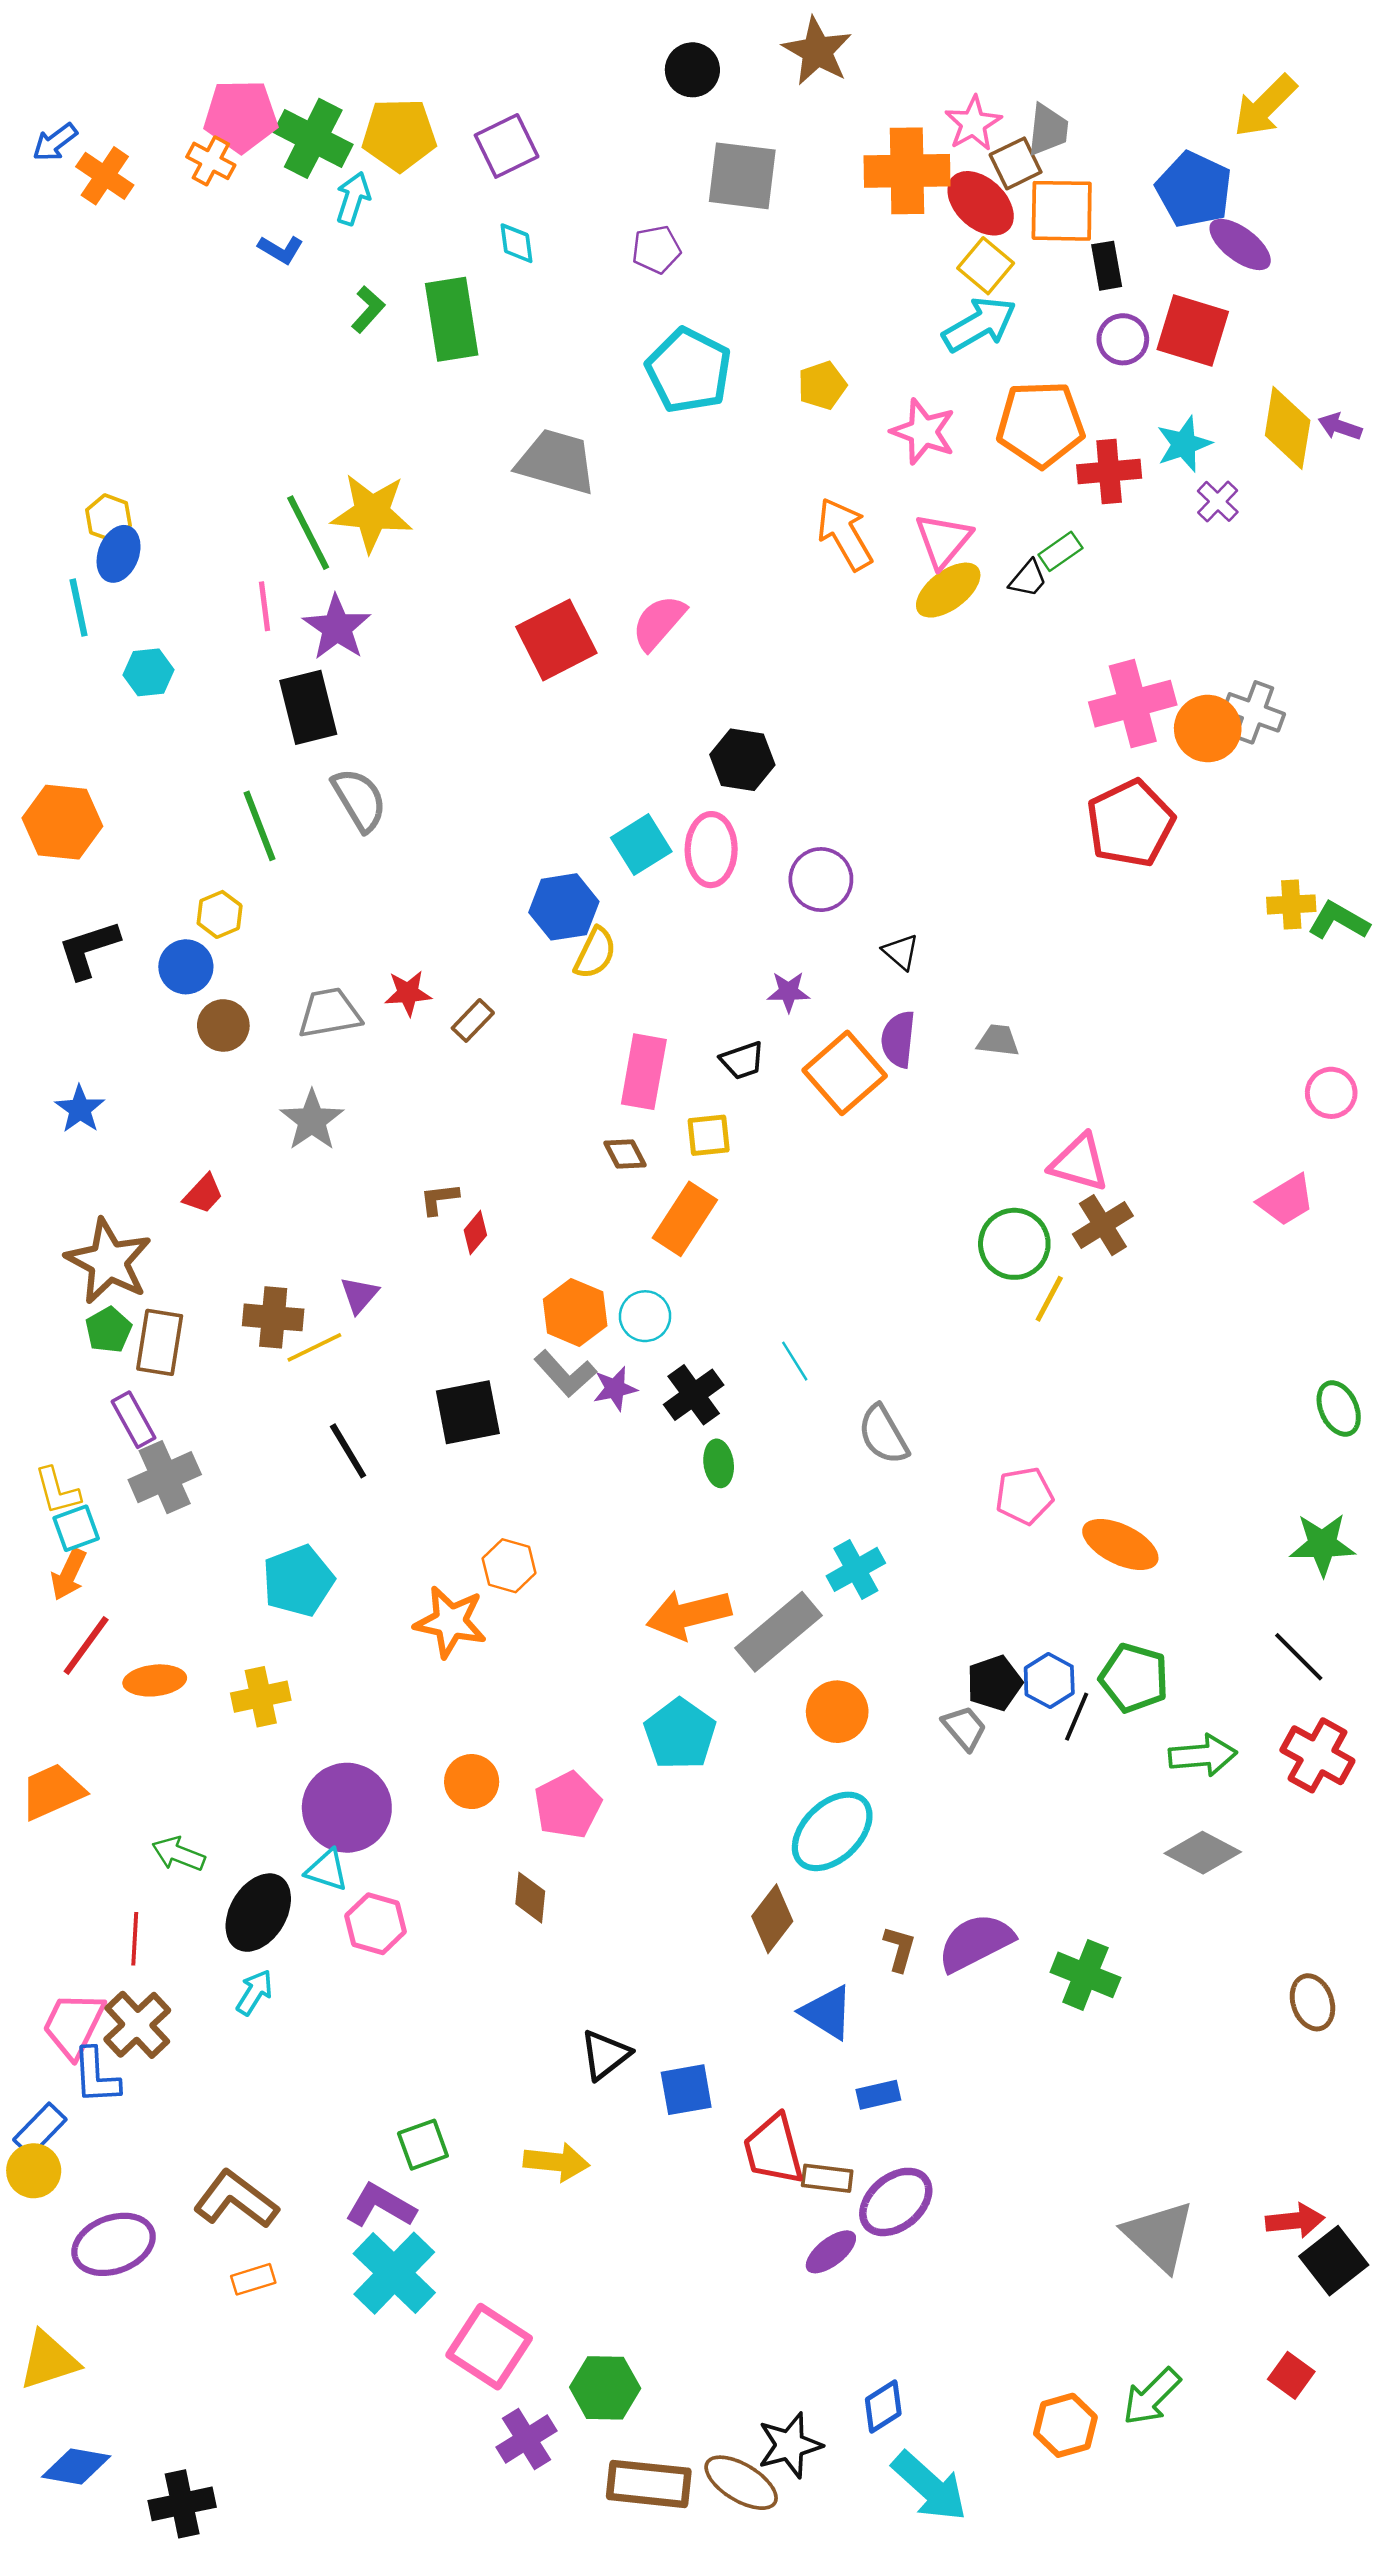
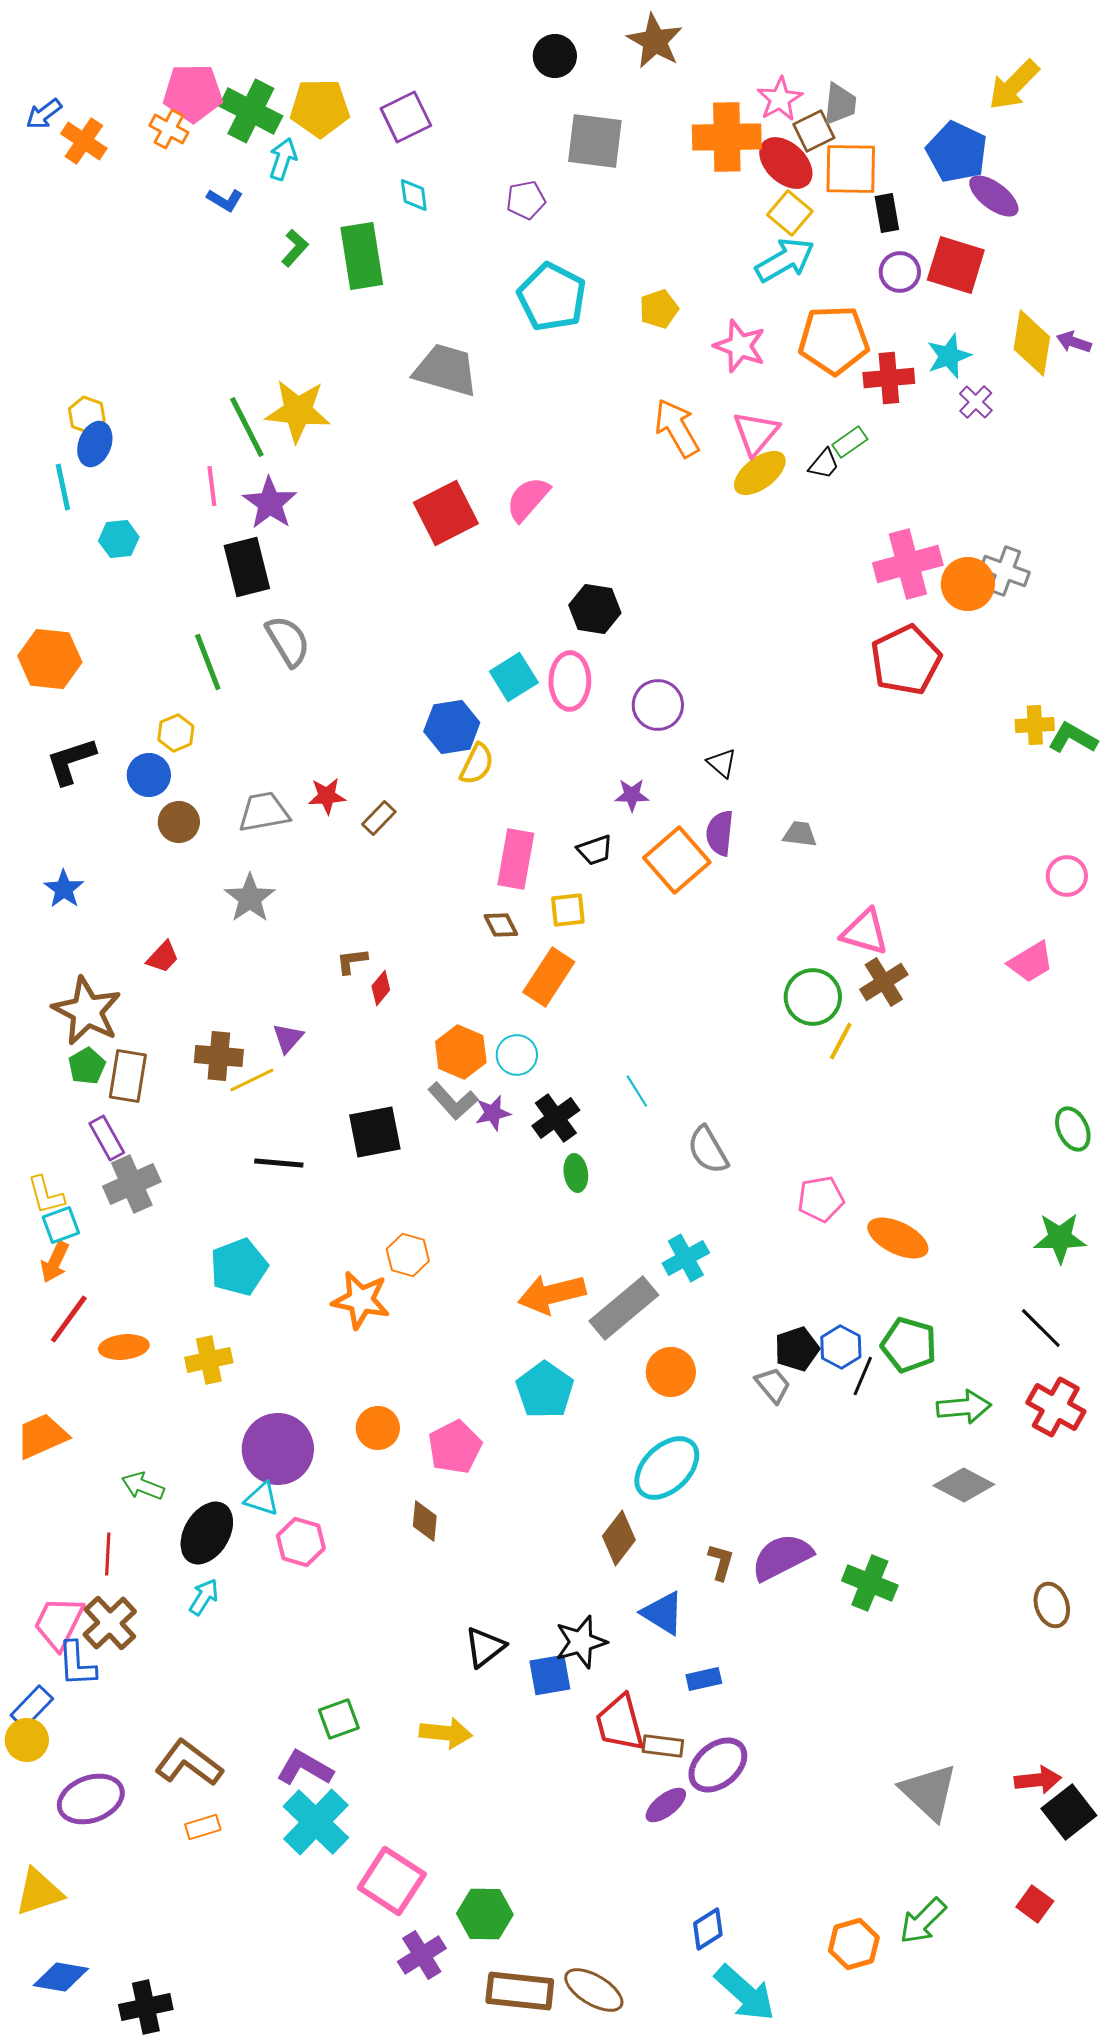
black line: (348, 1451) -> (279, 1163), turned -54
black star: (790, 2445) -> (581, 1642), moved

